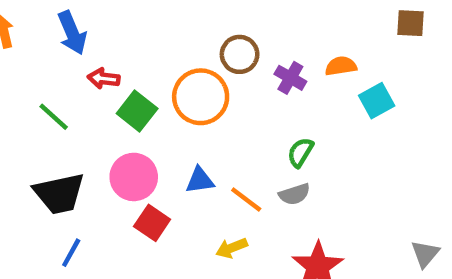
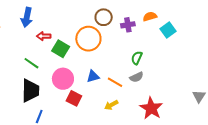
blue arrow: (72, 33) -> (27, 17), turned 42
purple cross: (290, 78) -> (128, 25), turned -32
green line: (54, 117) -> (31, 63), moved
black trapezoid: (59, 194) -> (30, 91), turned -70

